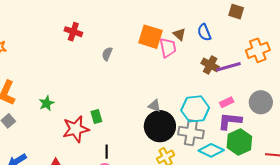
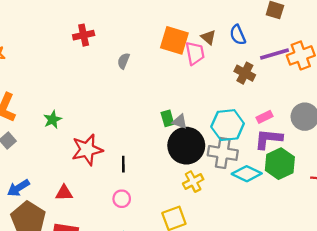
red cross: (73, 32) -> (84, 35), turned -30
purple line: (228, 67) -> (274, 54), moved
green rectangle: (96, 117) -> (167, 118), moved
black line: (107, 152) -> (123, 164), moved

